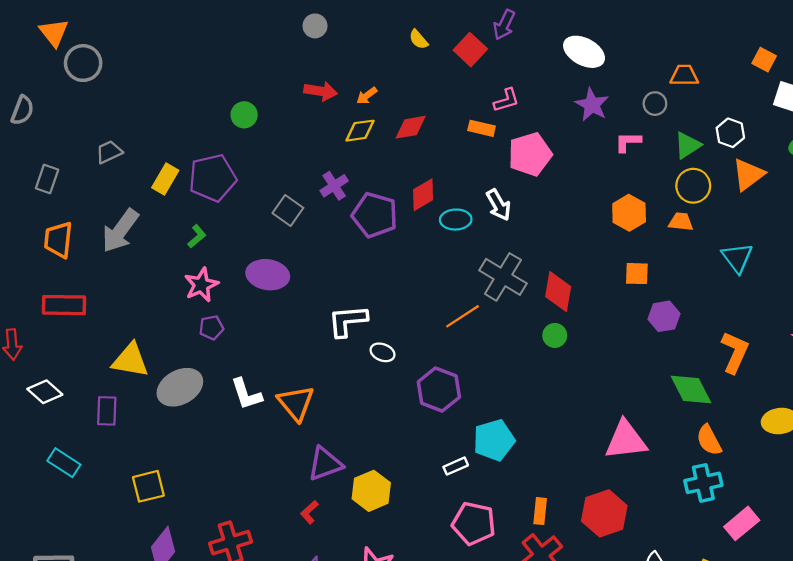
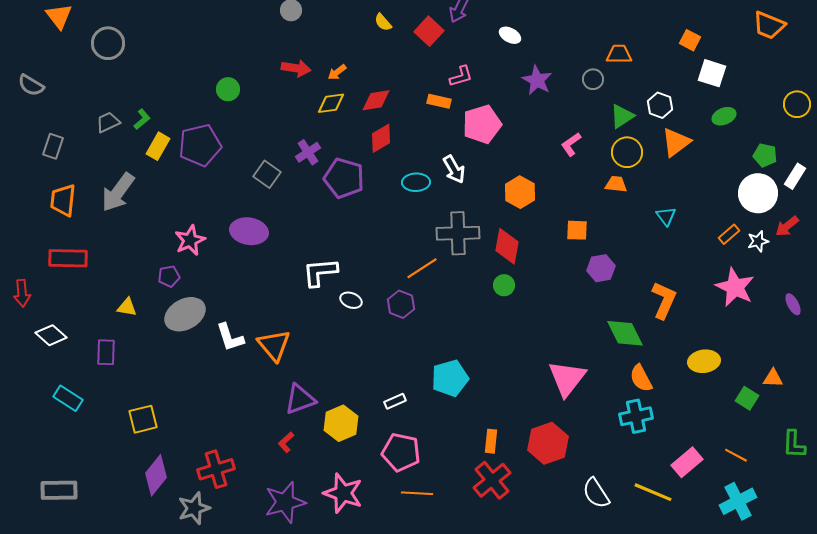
white ellipse: (584, 52) -> (510, 35), moved, size x0.6
gray circle: (83, 63) -> (108, 43), moved
gray semicircle: (22, 110) -> (31, 85), turned 100
pink L-shape: (628, 142) -> (571, 144), moved, turned -35
red diamond: (423, 195) -> (381, 138), moved
orange hexagon: (629, 213) -> (520, 192), moved
green L-shape: (197, 236) -> (142, 119), moved
cyan triangle: (737, 258) -> (666, 216), size x0.7
gray cross: (503, 277) -> (458, 233), turned -33
purple pentagon: (211, 328) -> (169, 276), moved
yellow triangle: (130, 360) -> (127, 307), size x0.6
gray ellipse: (180, 387) -> (185, 314), moved
purple hexagon: (439, 389) -> (401, 304), moved, size x0.7
pink triangle: (626, 440) -> (567, 378), turned -45
white rectangle: (456, 466) -> (395, 401), moved
pink pentagon: (474, 523) -> (401, 452), moved
pink rectangle: (742, 523) -> (687, 462), moved

